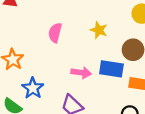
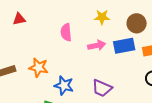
pink arrow: (81, 73) -> (97, 45), moved

